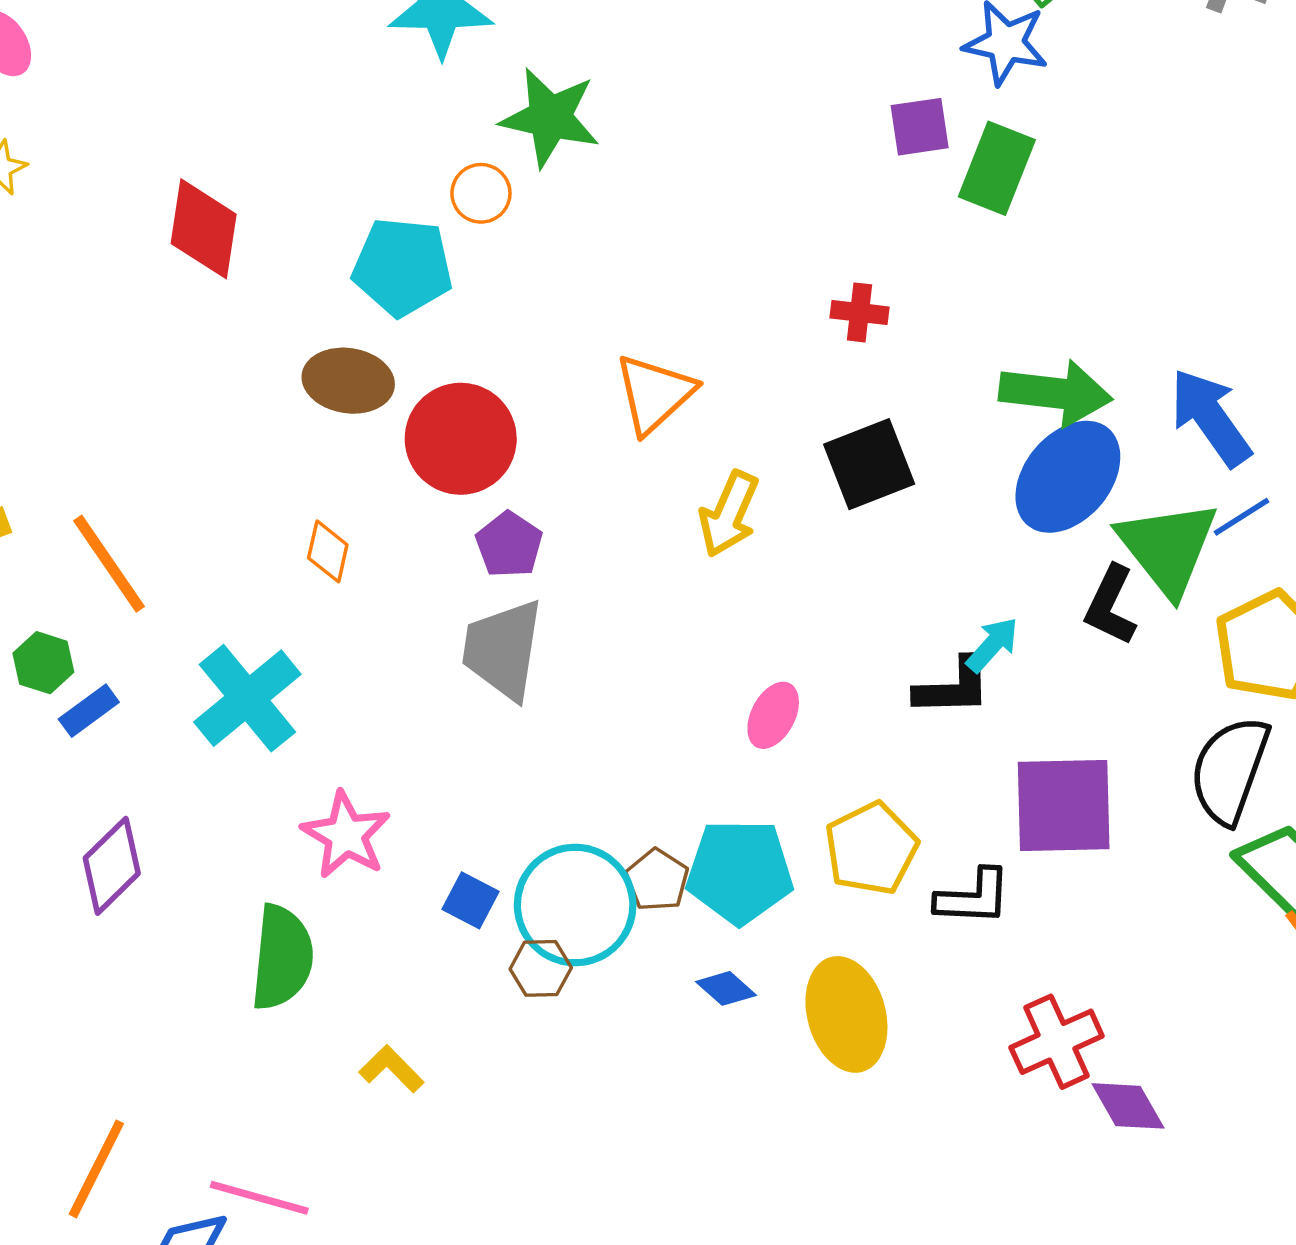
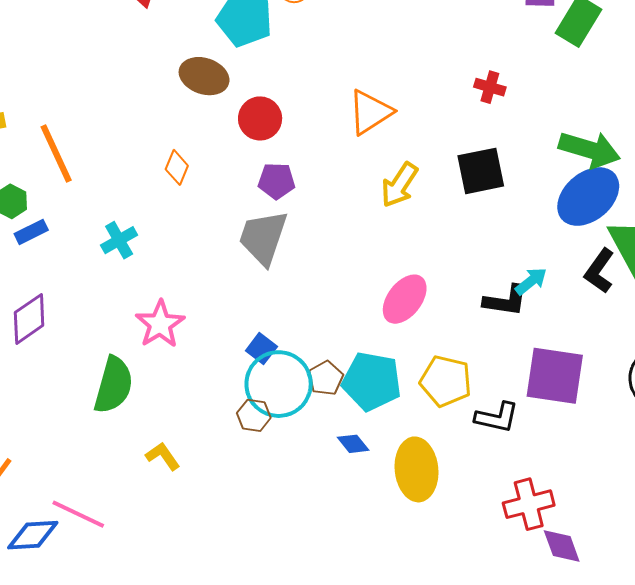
red circle: (461, 439) -> (260, 118), size x0.7
purple pentagon: (509, 545) -> (277, 181), turned 30
cyan cross: (247, 698) -> (119, 240), size x0.6
pink ellipse: (773, 715) -> (405, 299), size x1.4
yellow pentagon: (871, 849) -> (446, 381), turned 30
blue square: (471, 900) -> (261, 349), moved

